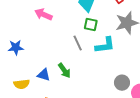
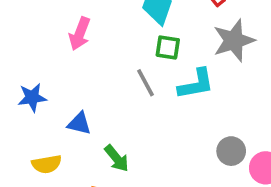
pink arrow: (43, 14) -> (80, 34), turned -90
green arrow: (64, 71) -> (117, 158), moved
blue triangle: (44, 75) -> (79, 123), moved

